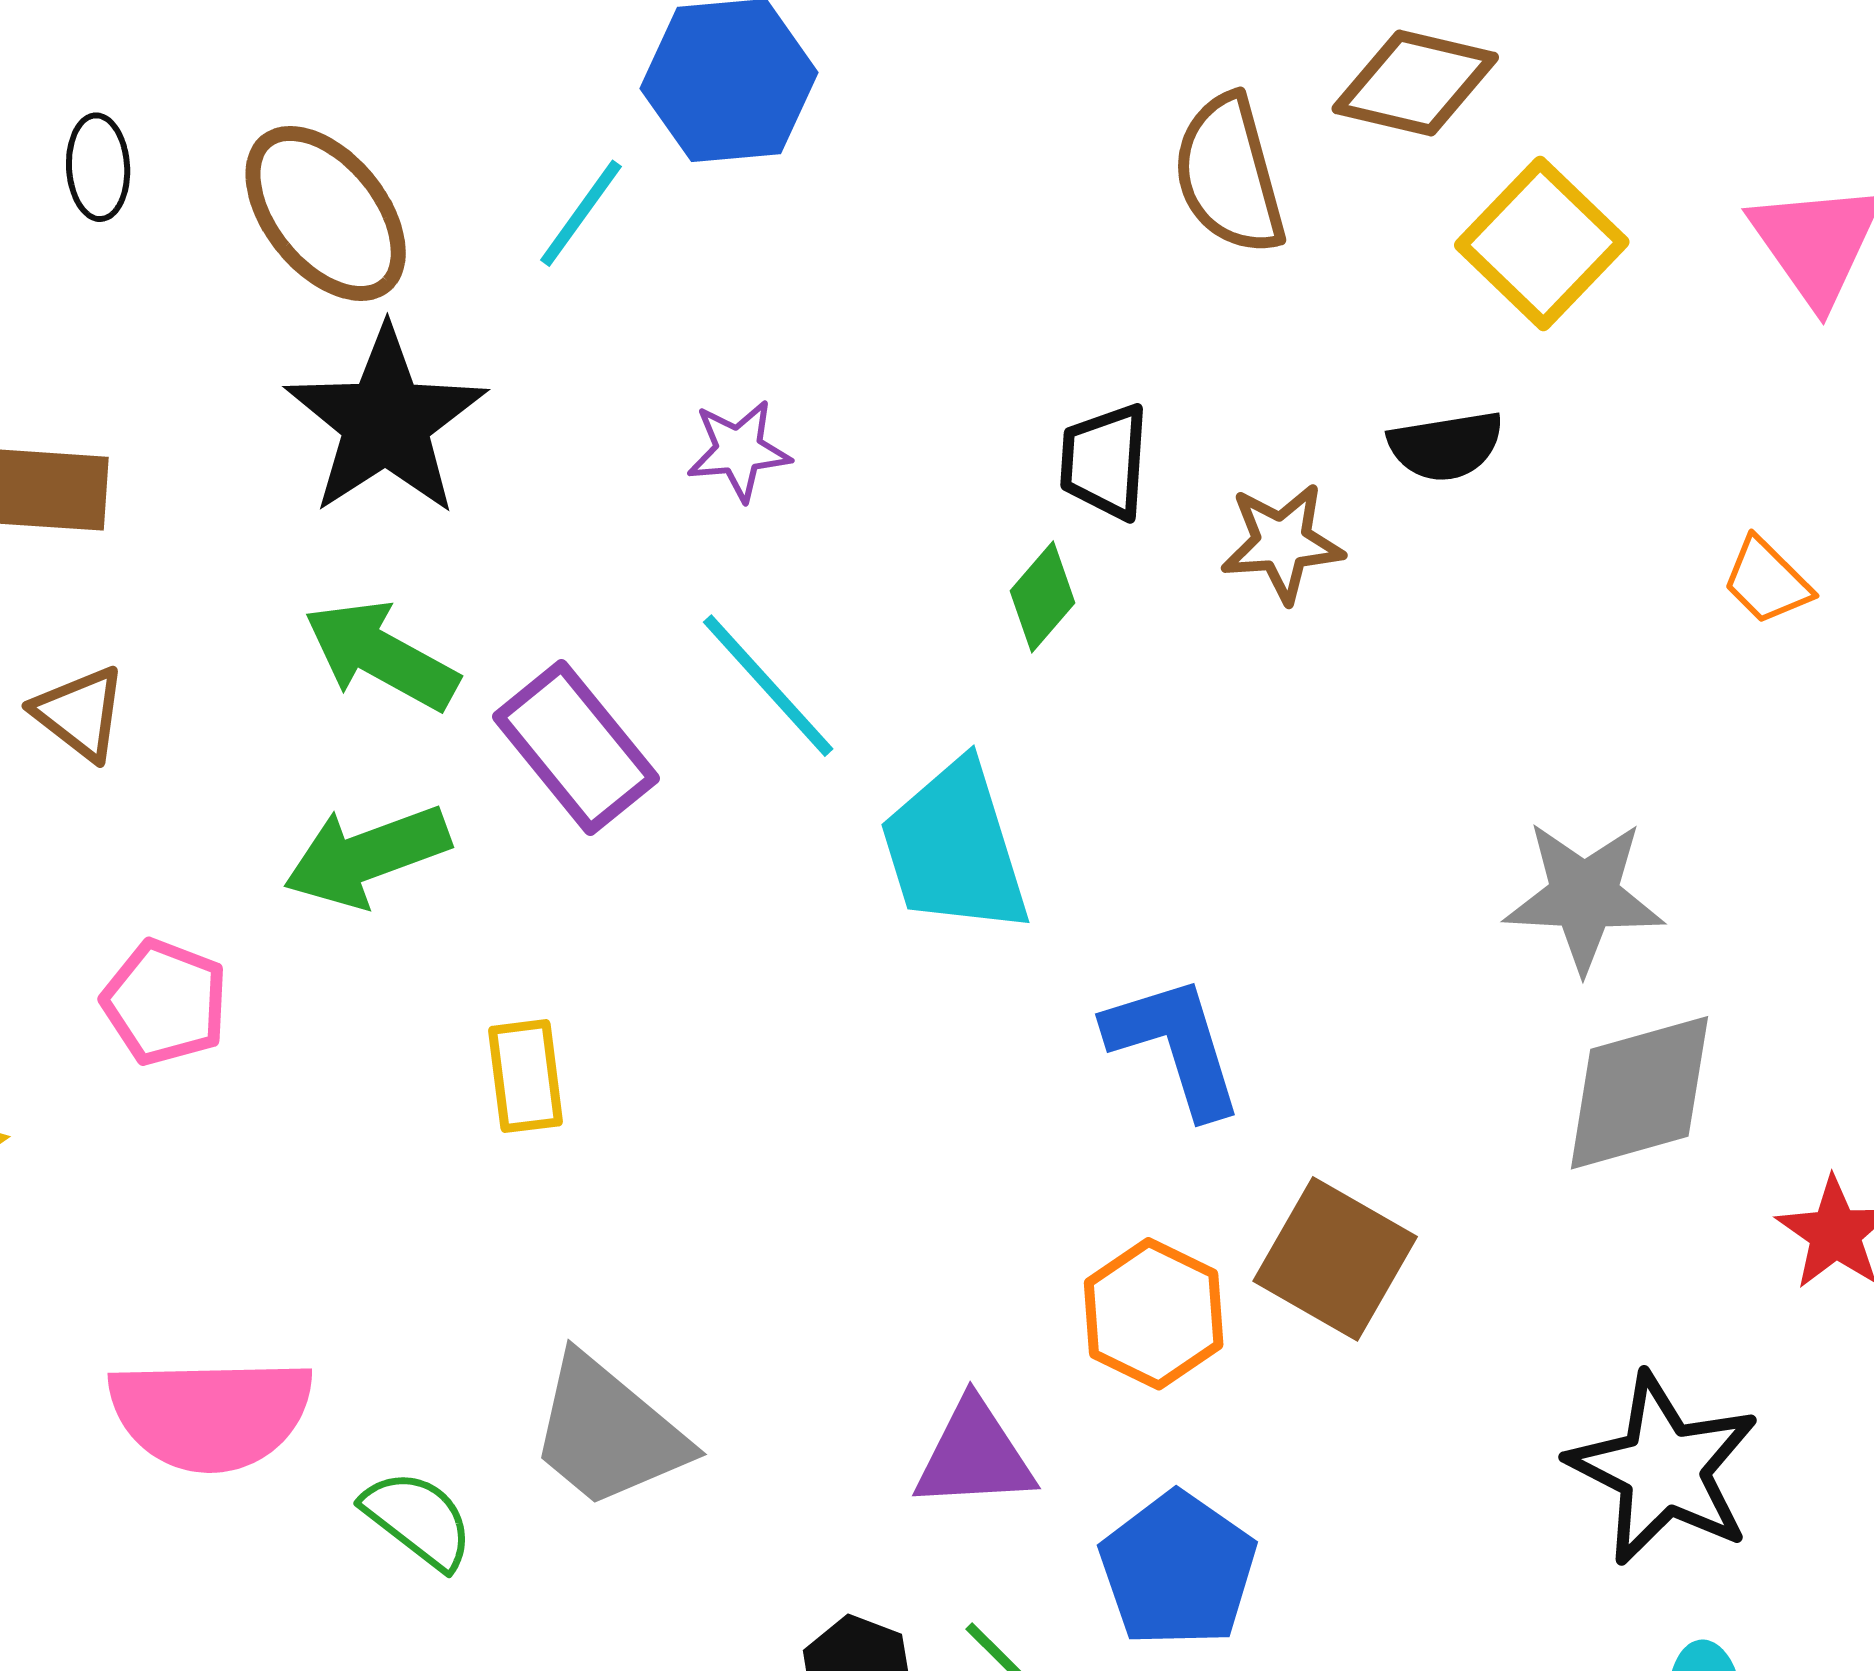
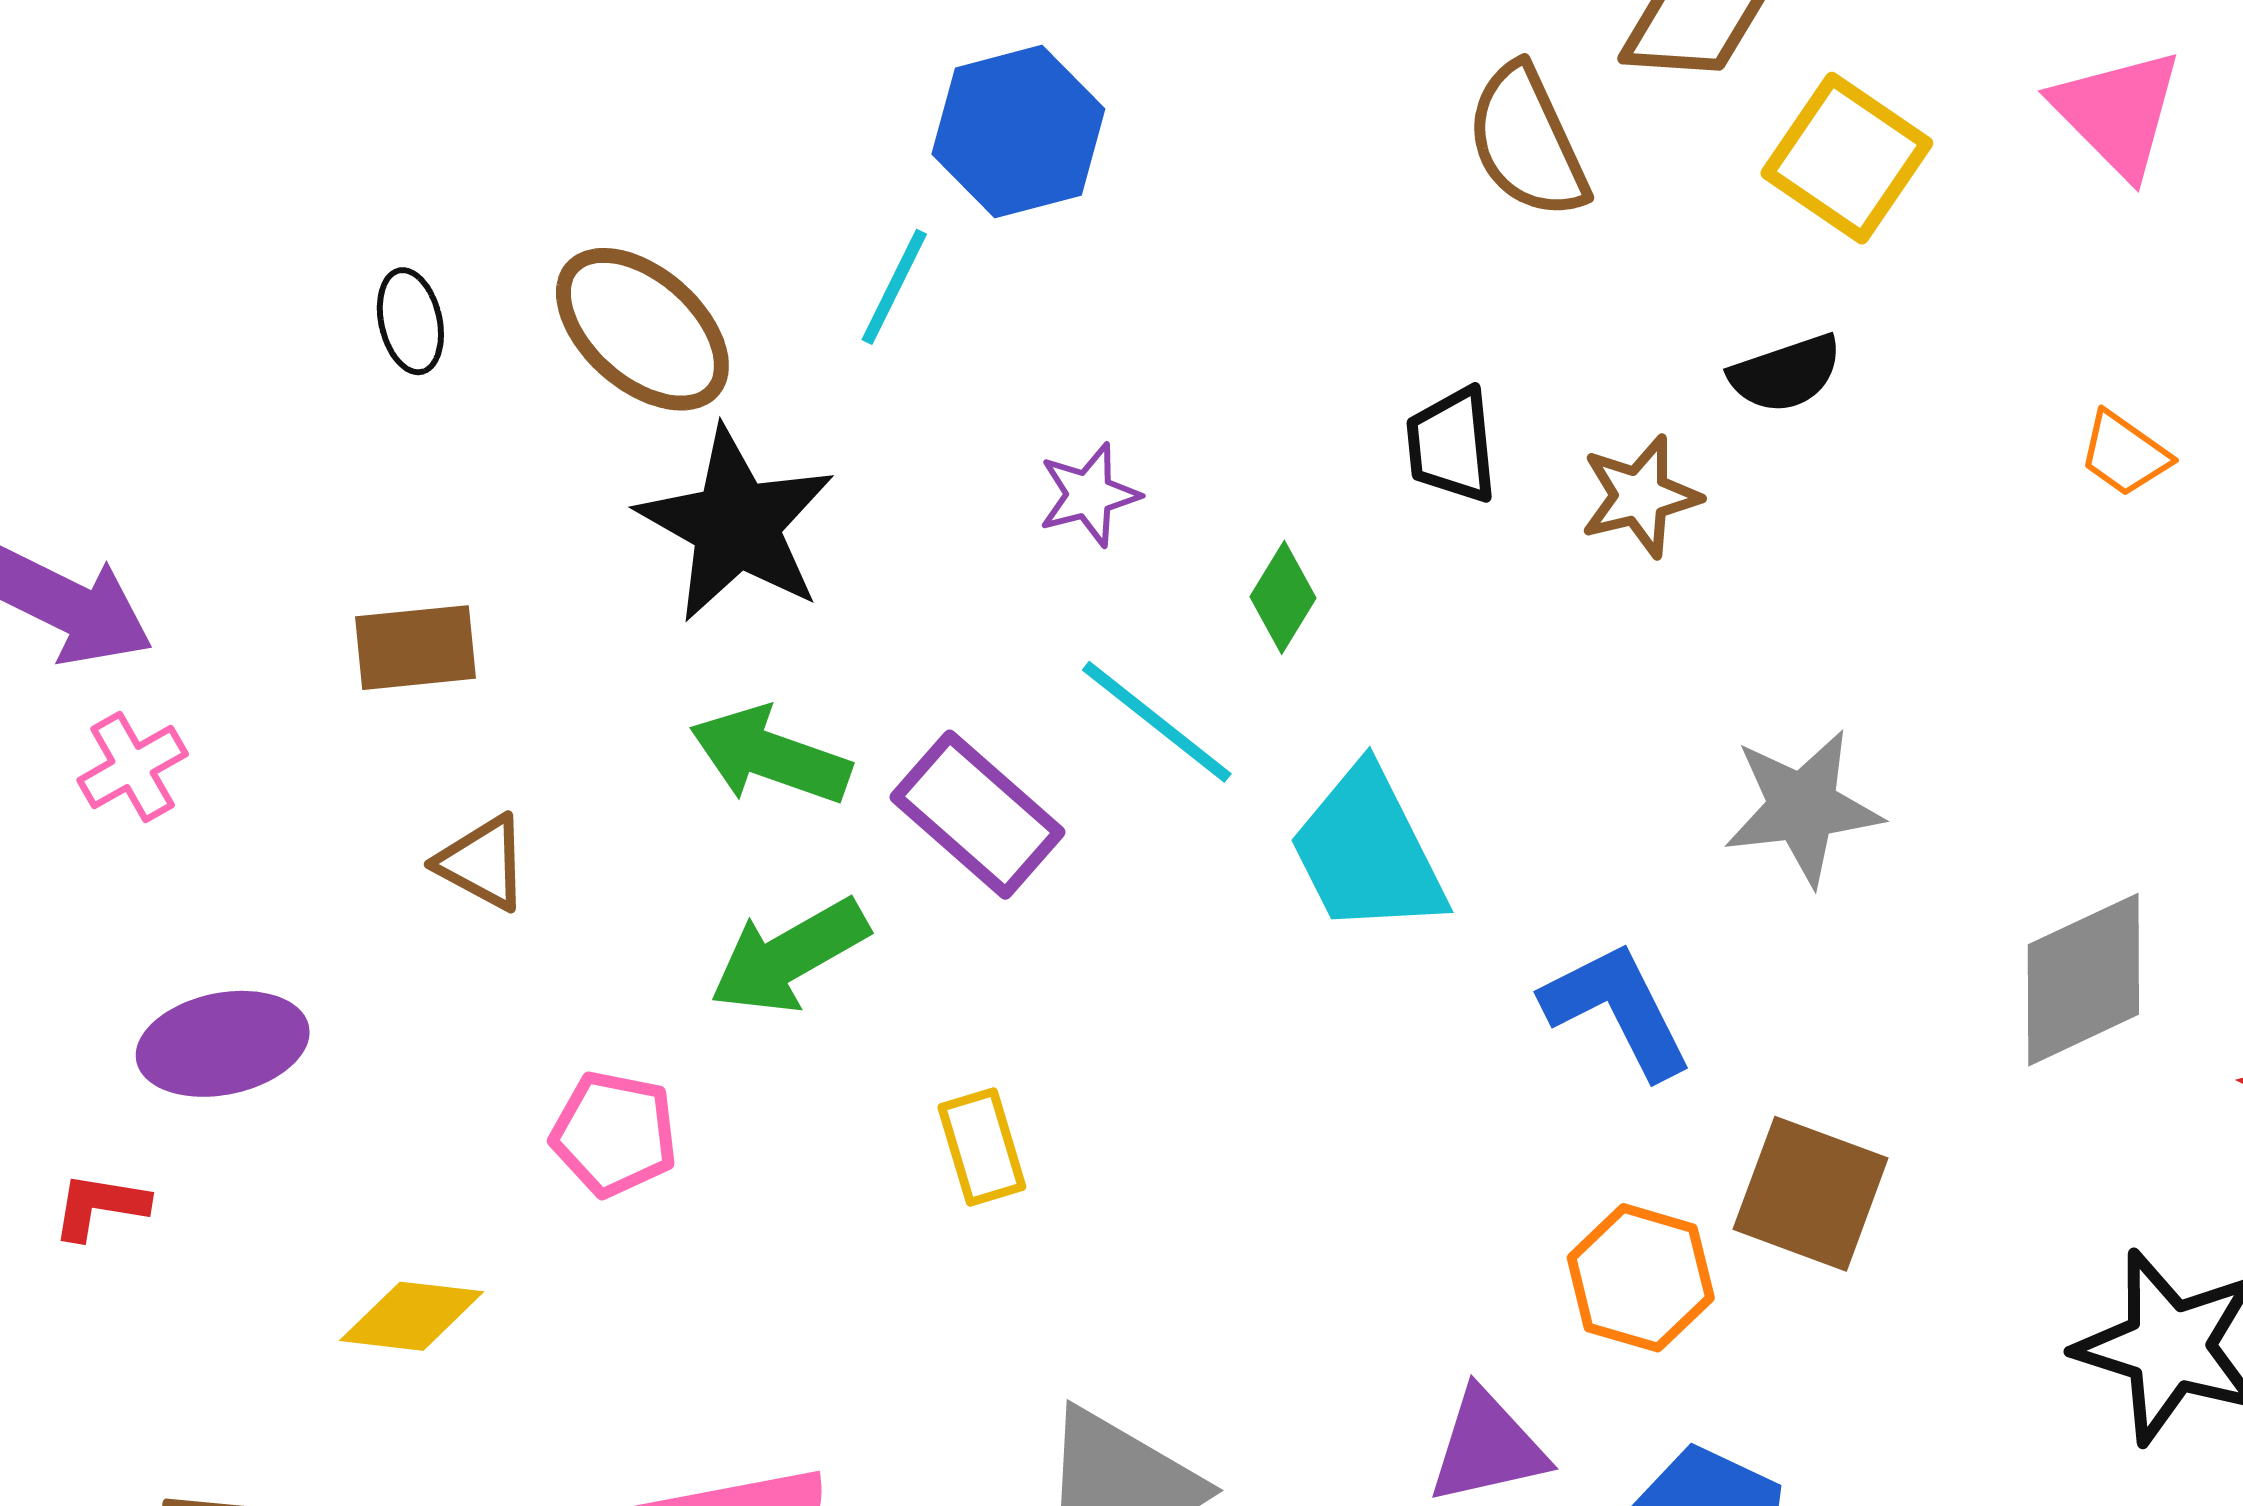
green diamond: (1042, 597) -> (1283, 597), moved
gray star: (1584, 896) -> (1803, 807), moved

